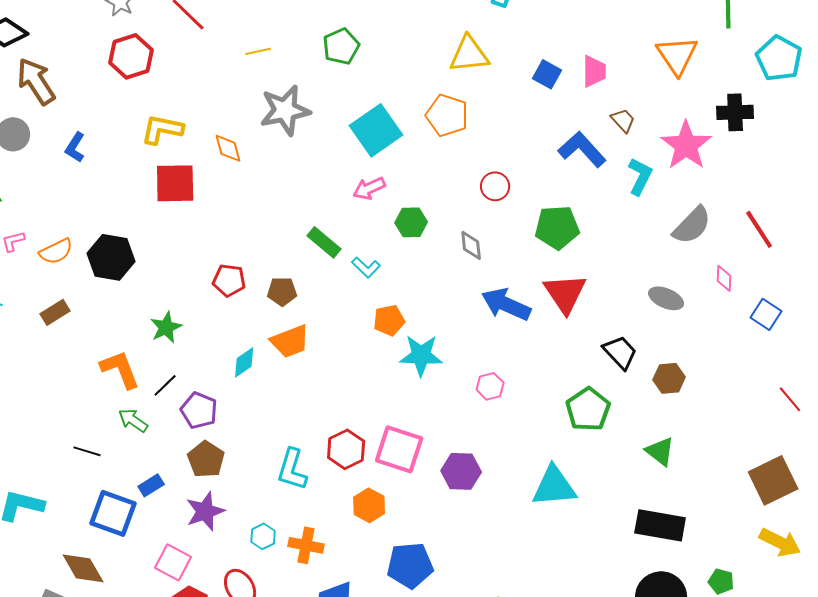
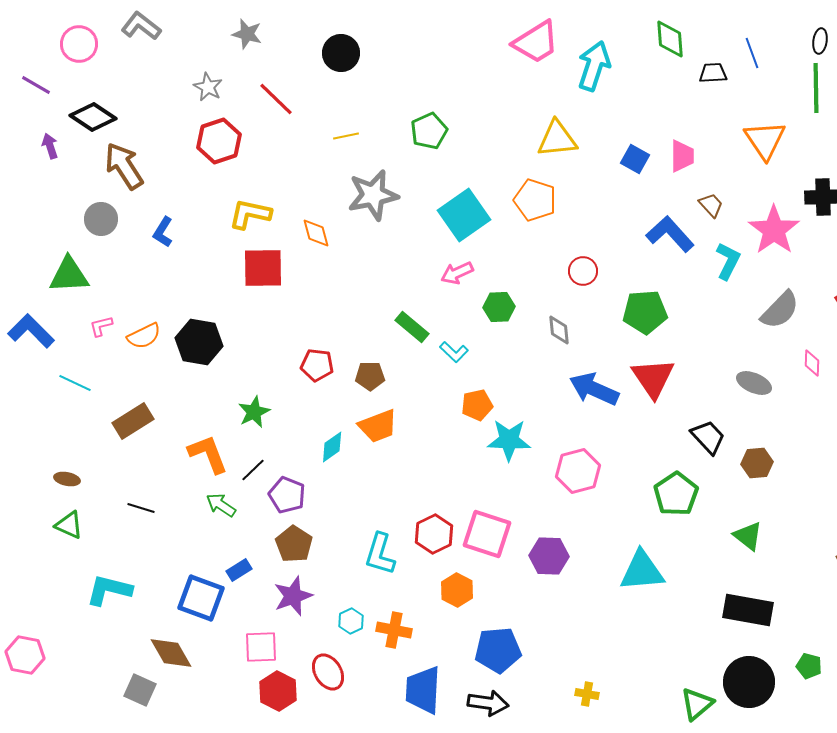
brown rectangle: (55, 312) -> (133, 421), moved, size x1.4
pink hexagon: (490, 386) -> (578, 471), size x1.6
black line: (87, 451) -> (141, 508), moved
pink square: (173, 562) -> (261, 647), turned -30

